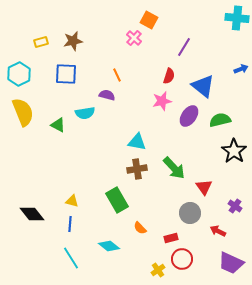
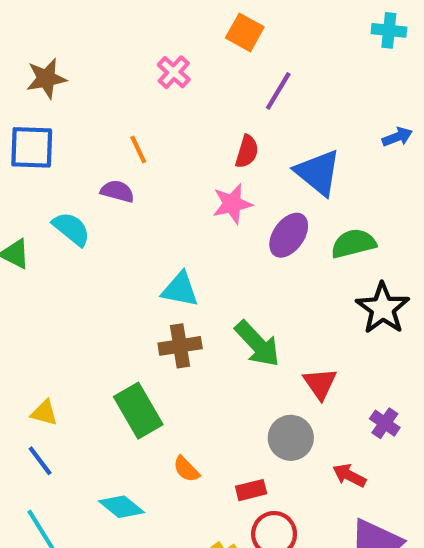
cyan cross: (237, 18) -> (389, 30), size x0.7
orange square: (149, 20) -> (245, 32), moved
cyan semicircle: (85, 113) -> (71, 229), turned -132
blue line: (70, 224) -> (40, 461), turned -42

